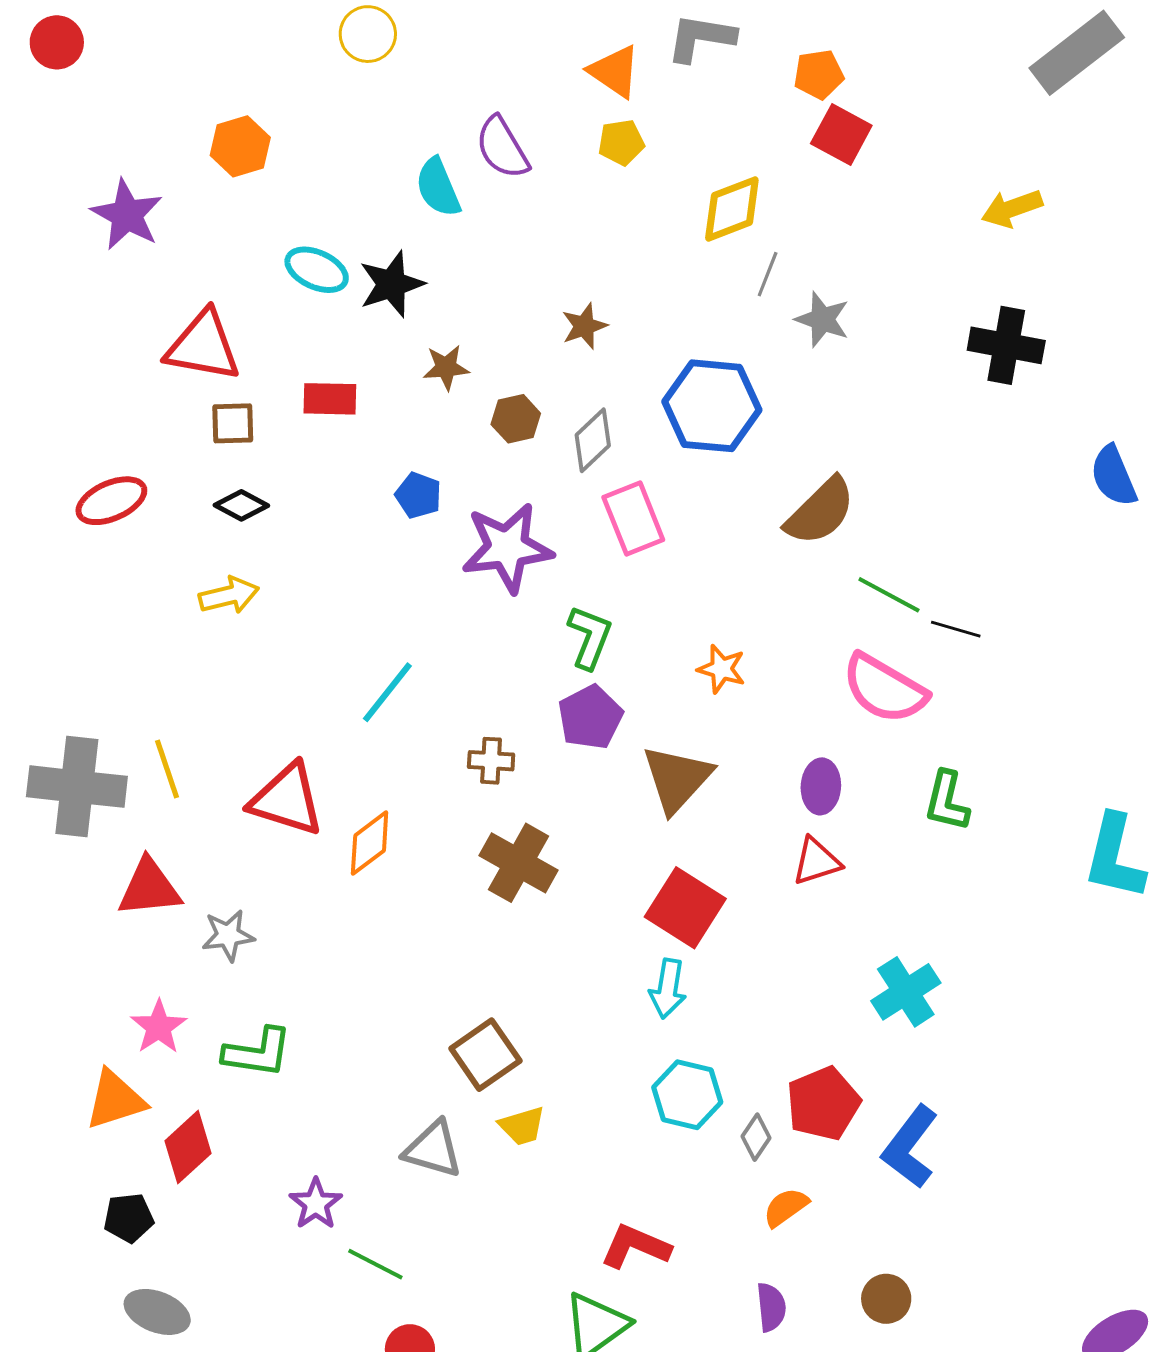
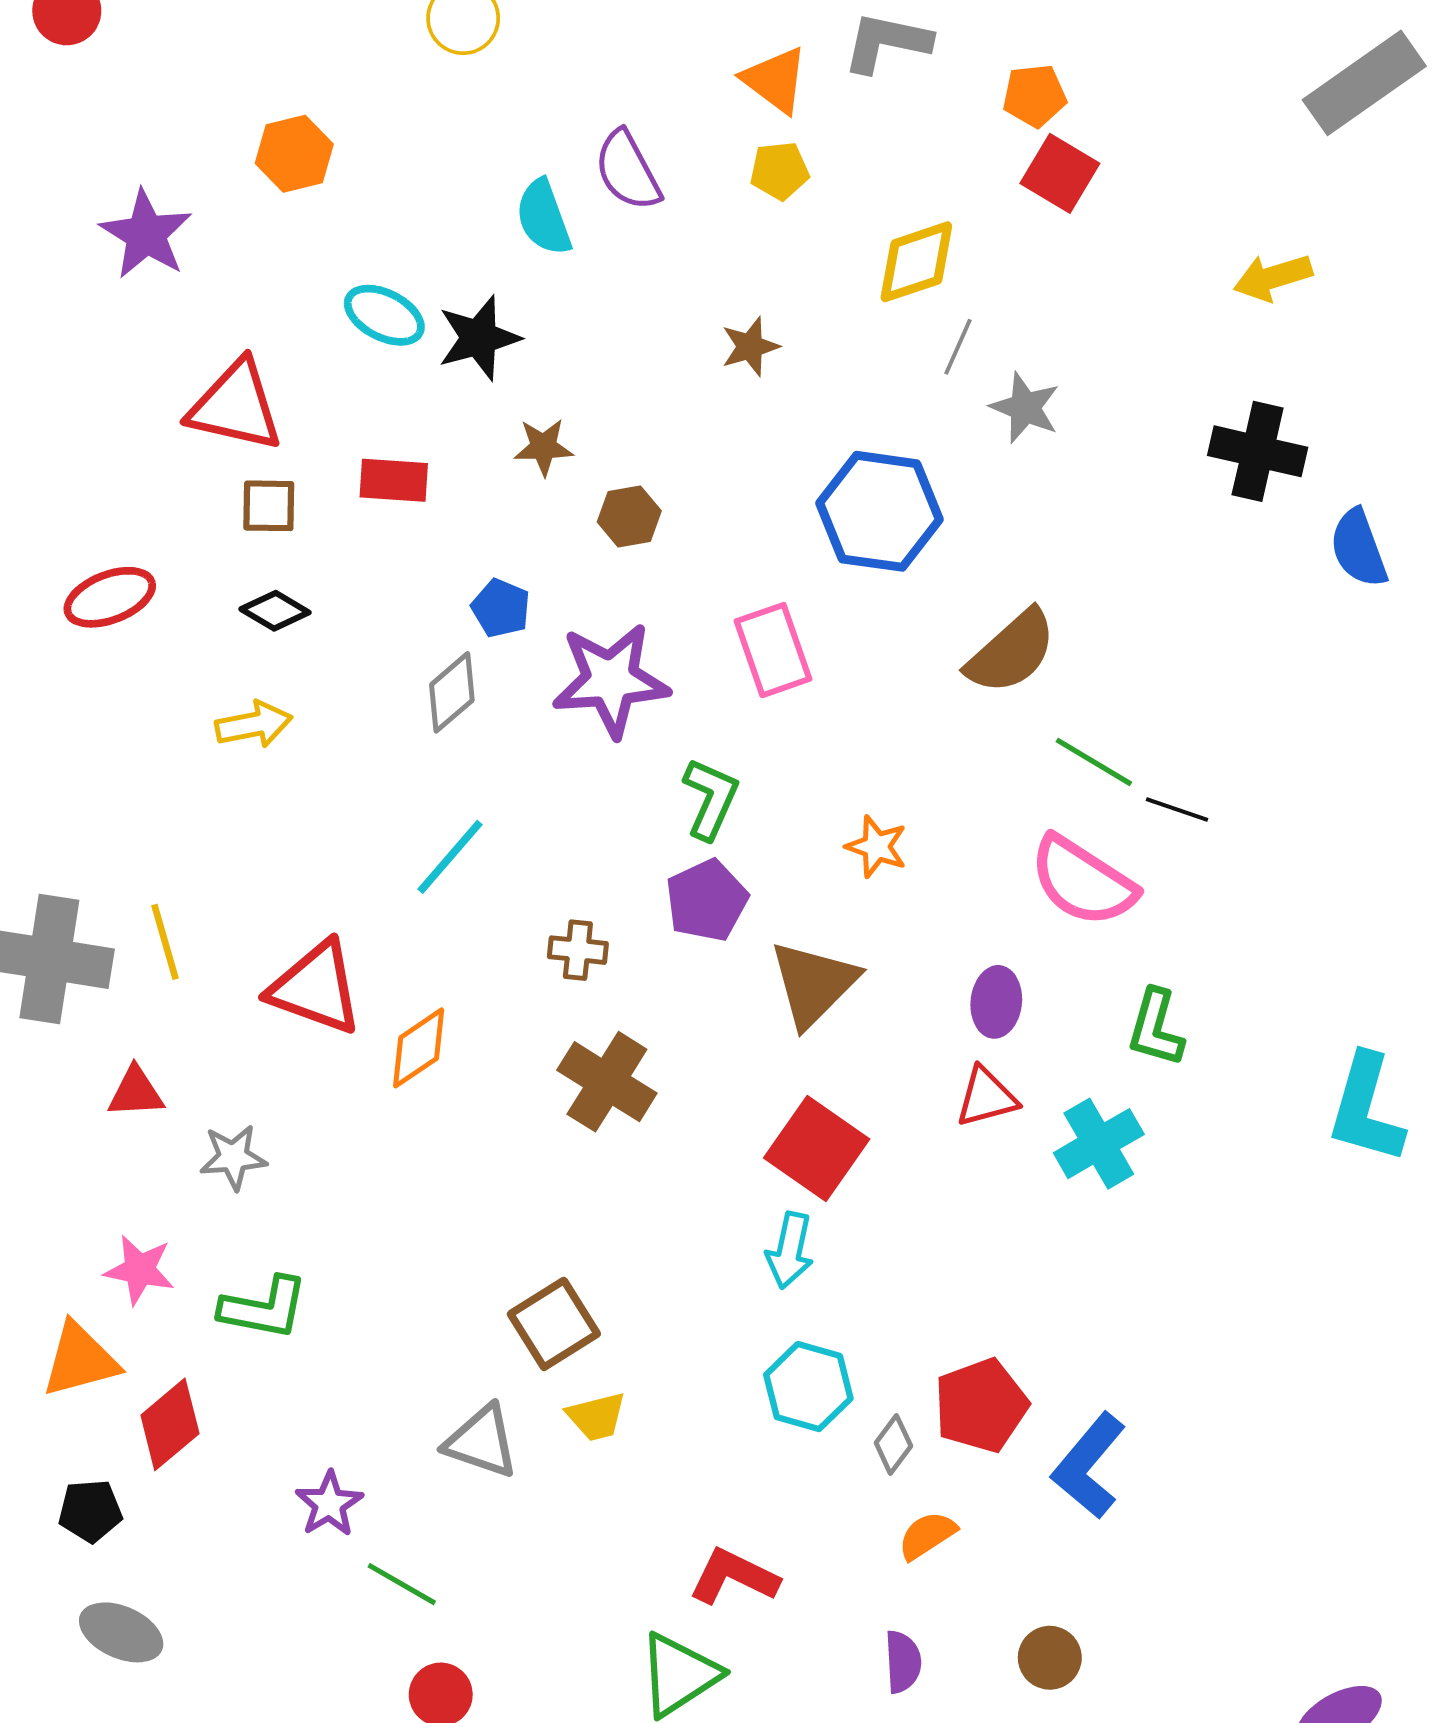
brown star: (584, 326) -> (750, 347), moved
gray diamond: (593, 440) -> (452, 692), moved
blue semicircle: (1114, 476) -> (1359, 548), moved
red triangle: (149, 888) -> (136, 1092), size x0.7
cyan cross: (906, 992) -> (1099, 1144), moved
pink star: (159, 1027) -> (139, 1270), turned -30

